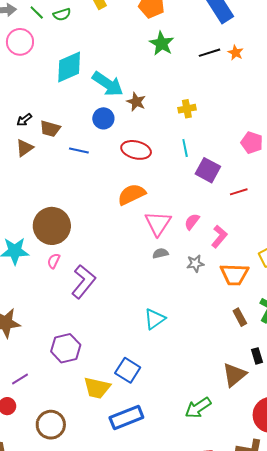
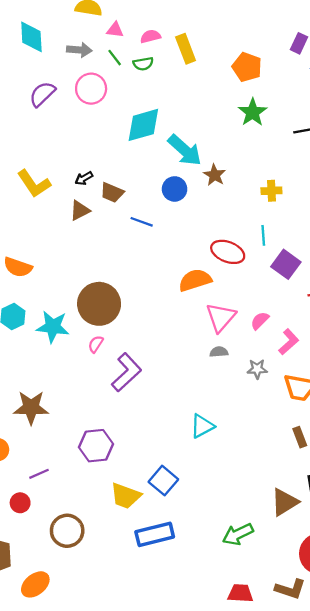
red ellipse: (136, 150) -> (228, 252), moved

